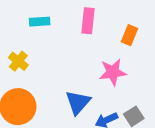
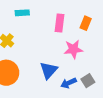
pink rectangle: (88, 21) -> (60, 23), moved

